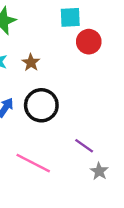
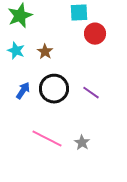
purple line: (84, 146) -> (91, 93), moved
gray star: (99, 171) -> (82, 143), moved

